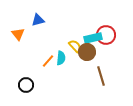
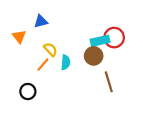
yellow semicircle: (75, 46) -> (50, 49), moved
orange line: (48, 61) -> (43, 65), moved

